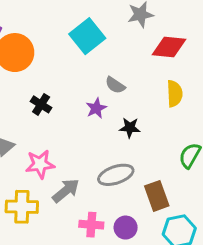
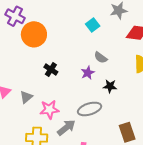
cyan square: (87, 36) -> (93, 25), moved, size x0.6
gray ellipse: (116, 175) -> (90, 109), moved

